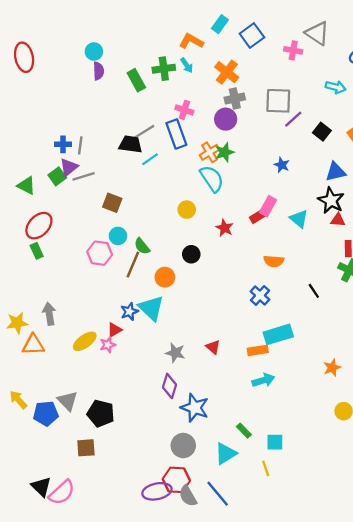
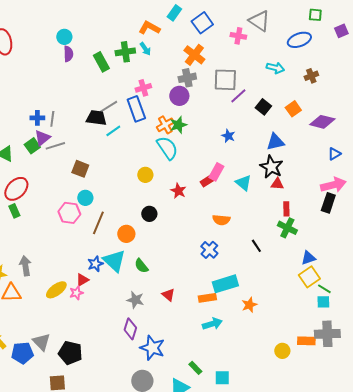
orange cross: (227, 72) -> (194, 55), moved
pink cross: (184, 110) -> (143, 88), turned -35
green semicircle: (142, 246) -> (141, 266), moved
orange star: (332, 368) -> (249, 305), moved

